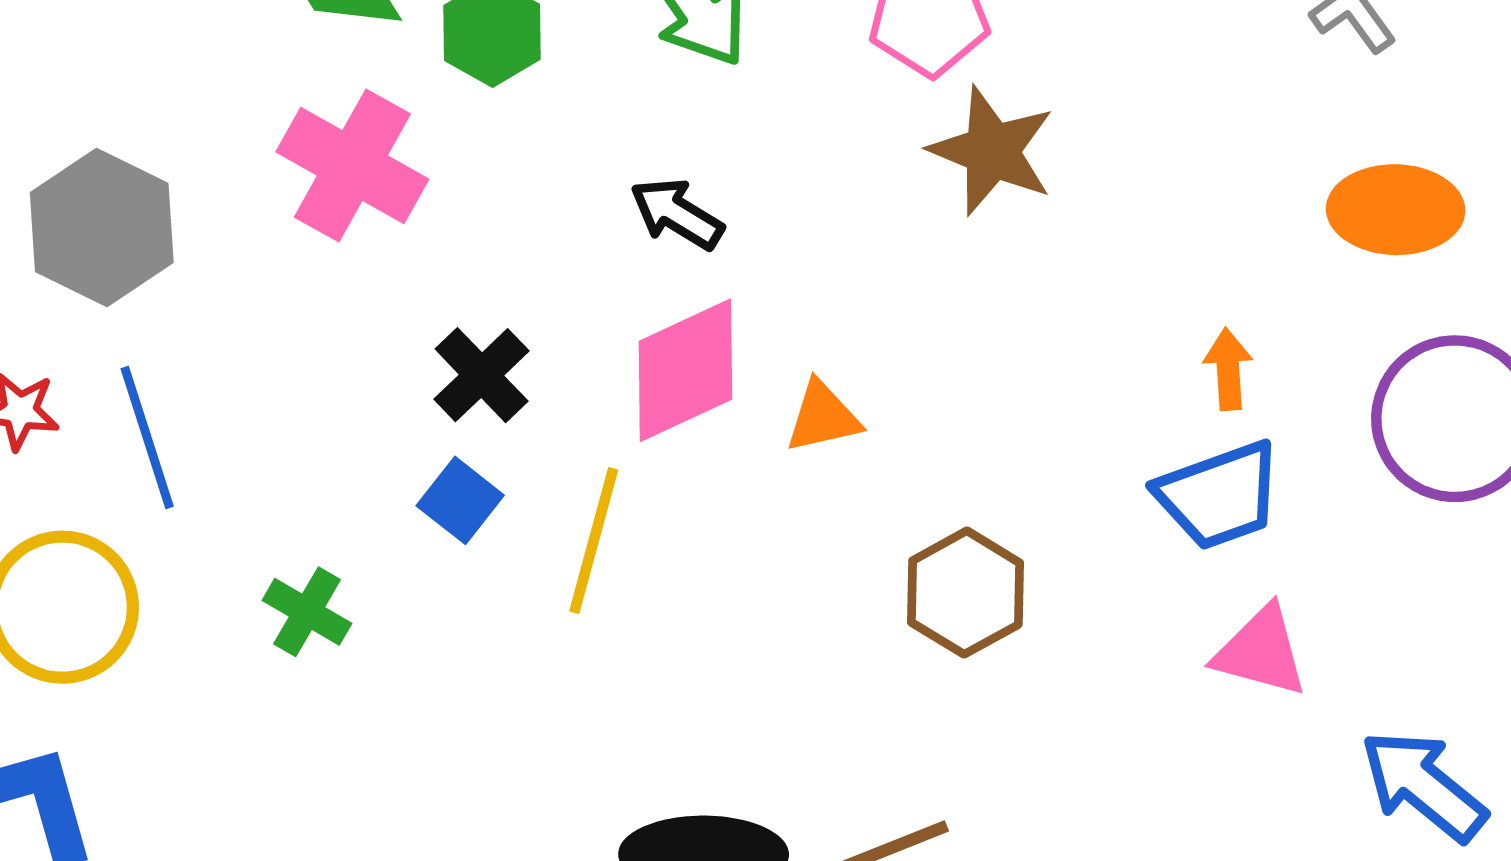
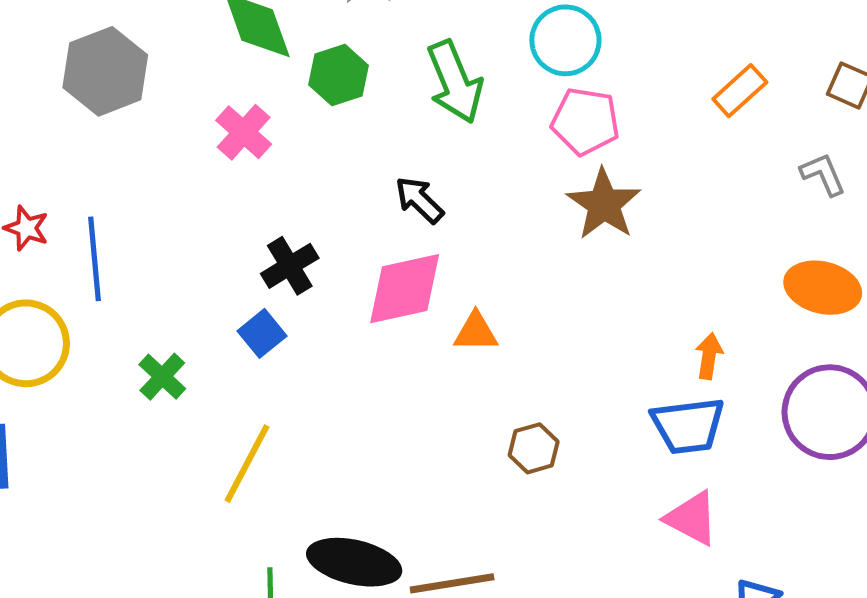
pink cross: (352, 166) -> (244, 132), size x0.7
gray hexagon: (102, 228) -> (105, 71), moved
yellow line: (594, 540) -> (247, 464), moved
brown hexagon: (965, 593) -> (534, 448), size x0.7

